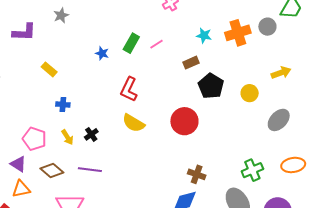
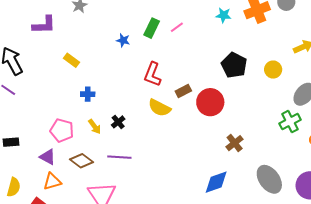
brown rectangle: (191, 63) -> (183, 91), moved
green cross: (252, 170) -> (290, 122), moved
brown cross: (197, 174) -> (235, 143), moved, turned 36

